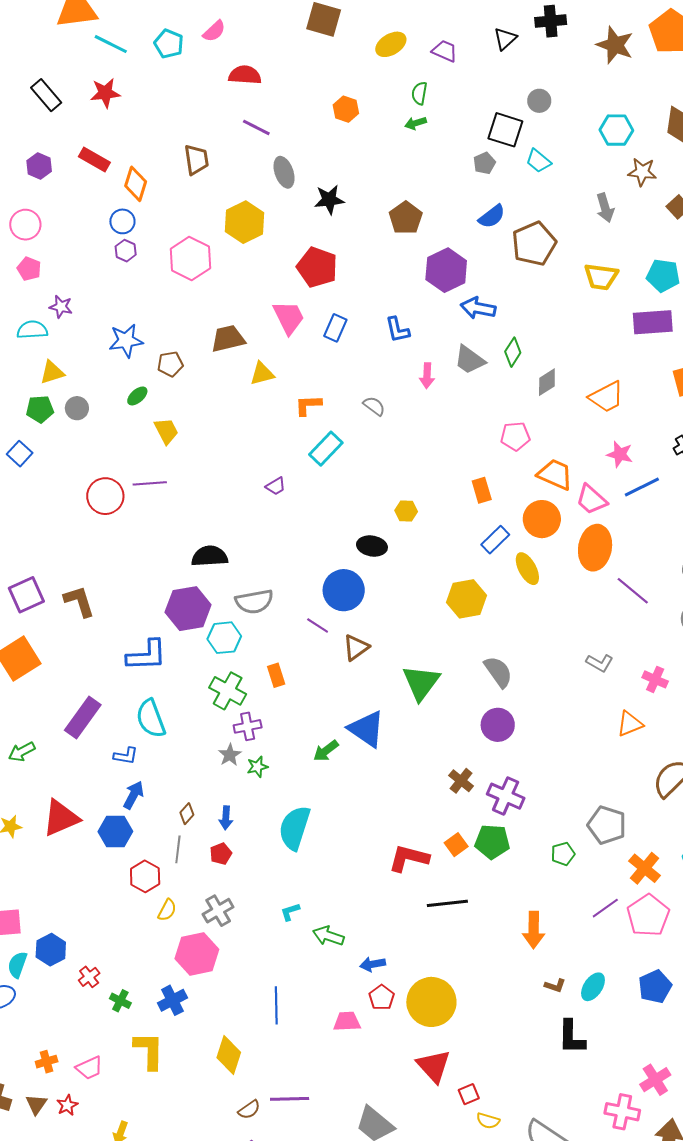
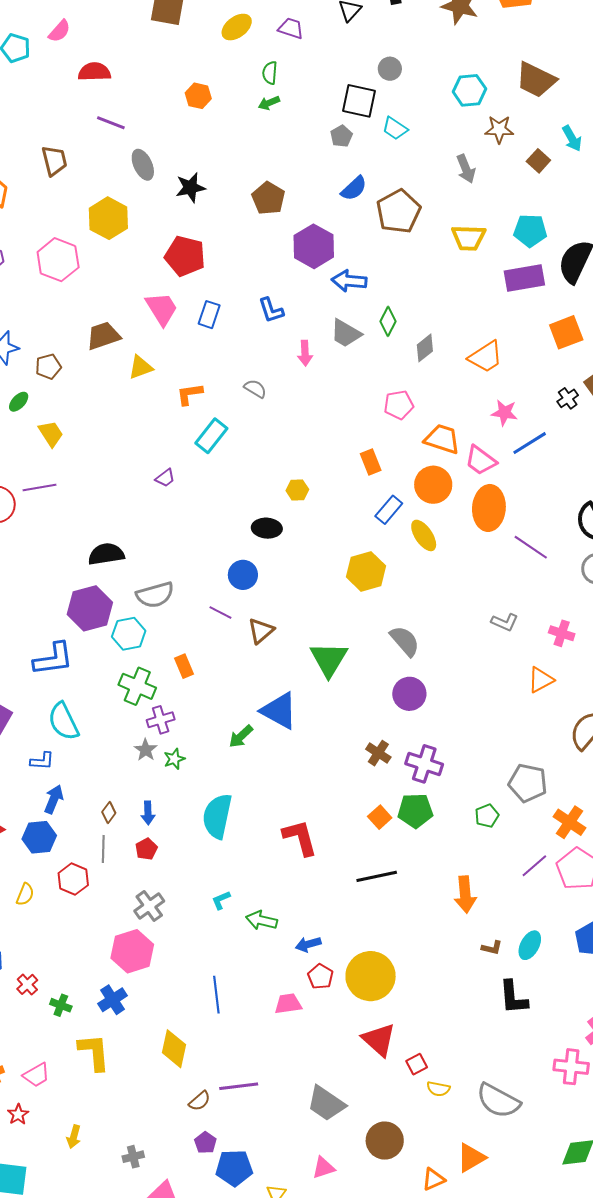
blue circle: (344, 590) -> (243, 575), size x0.7
red L-shape: (409, 858) -> (300, 838), moved, turned 66
yellow semicircle: (167, 910) -> (25, 894), moved

